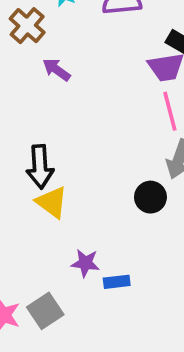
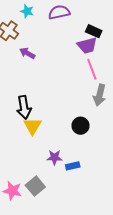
black circle: (150, 197) -> (81, 126), moved
yellow triangle: (52, 202) -> (33, 126), turned 30

